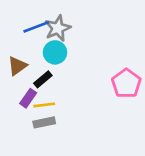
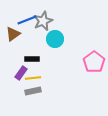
cyan circle: (55, 52) -> (55, 39), moved
brown triangle: (17, 66) -> (13, 34), moved
black rectangle: (43, 79) -> (32, 59), turned 40

